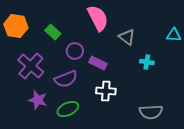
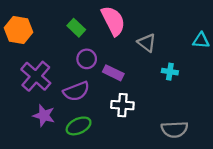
green rectangle: (53, 32) -> (76, 28), moved

